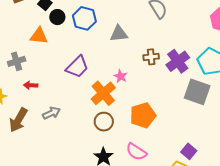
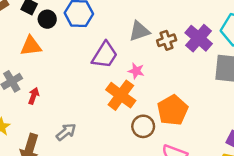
gray triangle: (119, 34) -> (139, 31), moved
purple trapezoid: (77, 67) -> (105, 55), moved
red arrow: (31, 85) -> (34, 96), moved, turned 120
brown circle: (104, 122) -> (143, 126), moved

